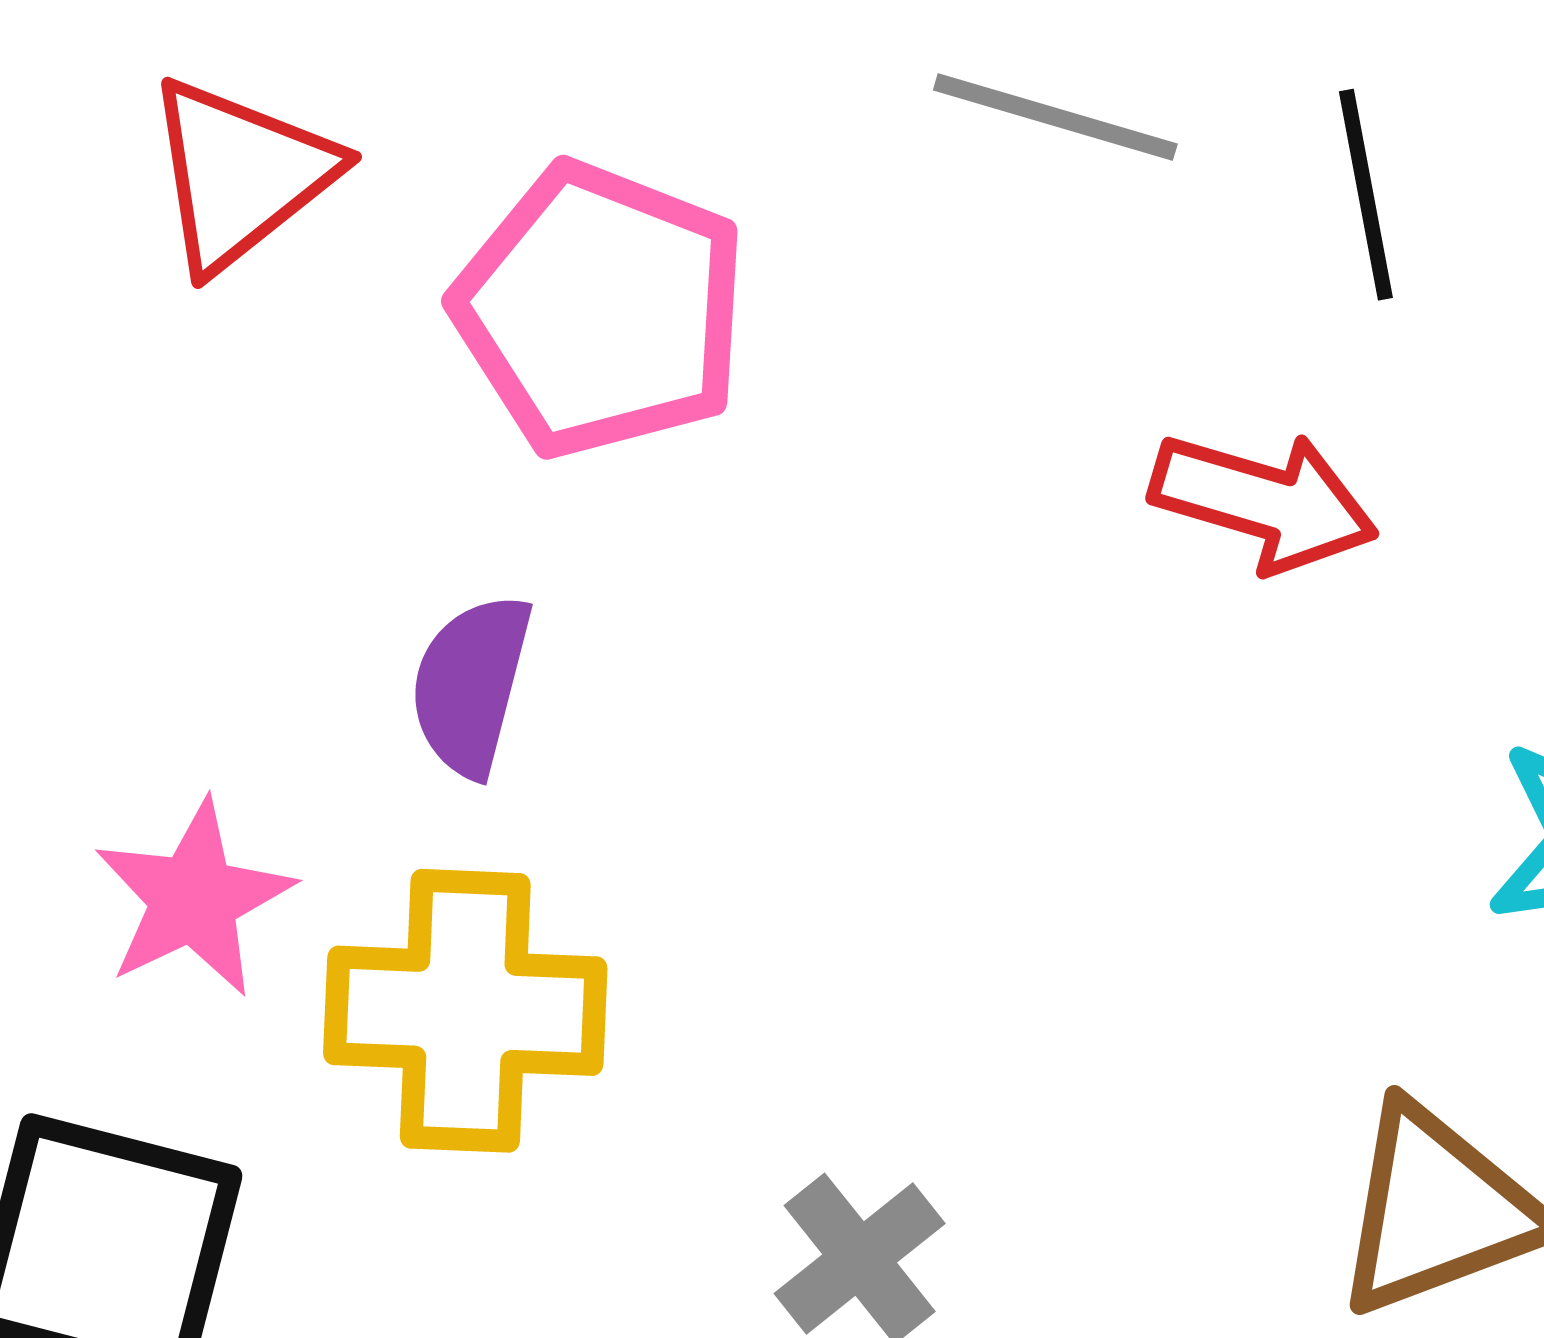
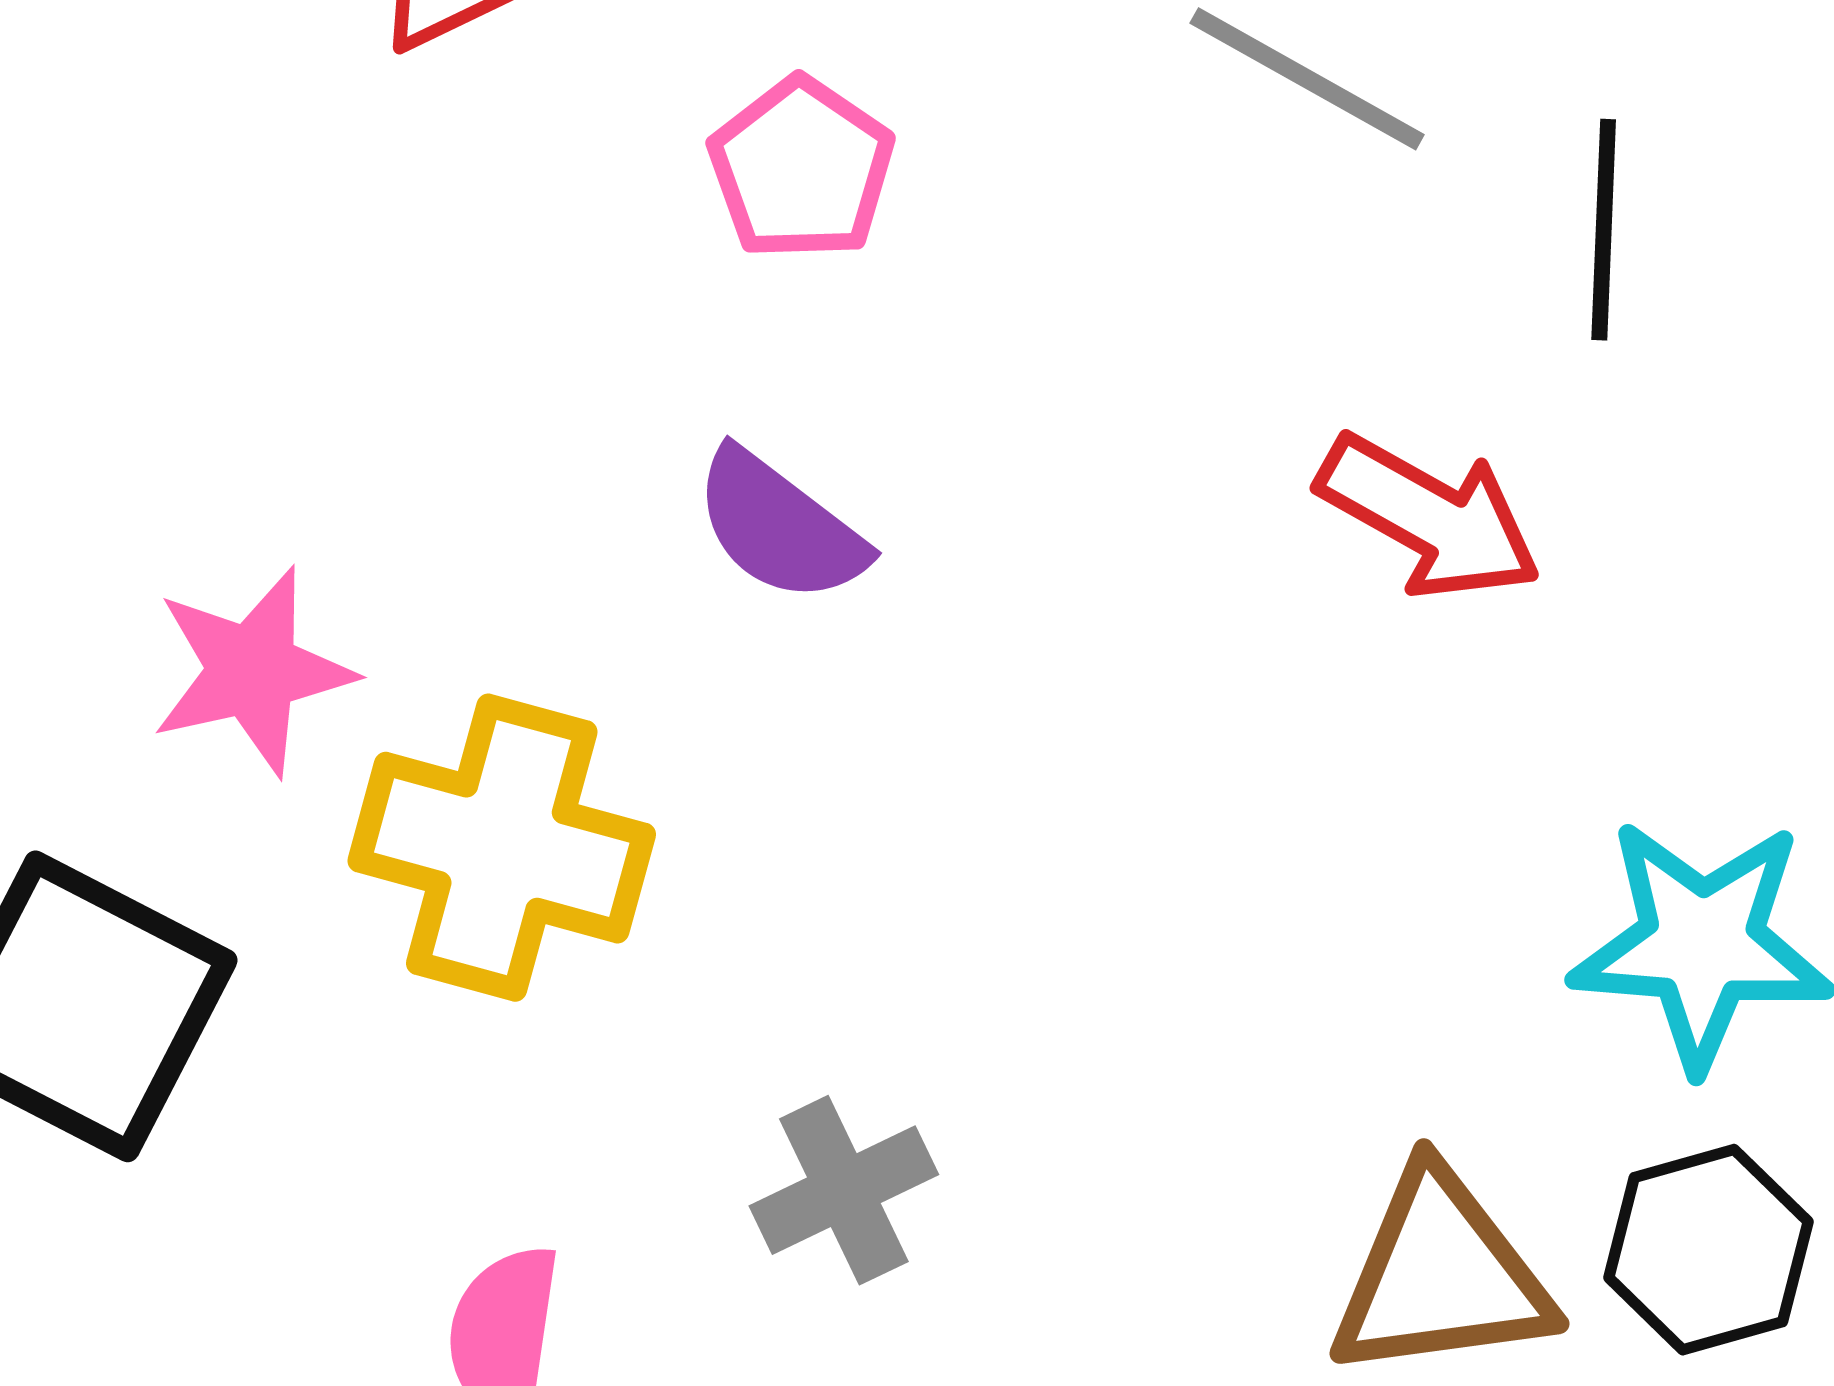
pink pentagon: (601, 310) -> (801, 169), size x0.6
purple semicircle: (471, 685) -> (780, 527), moved, turned -80

